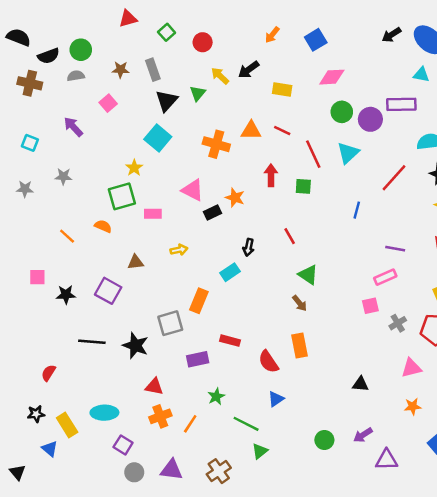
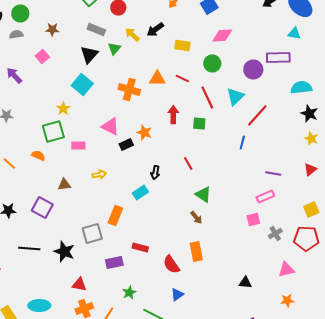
gray rectangle: (153, 70) -> (96, 30), moved, turned -48
green circle: (342, 112) -> (212, 64), moved
red line: (394, 178) -> (257, 116), moved

